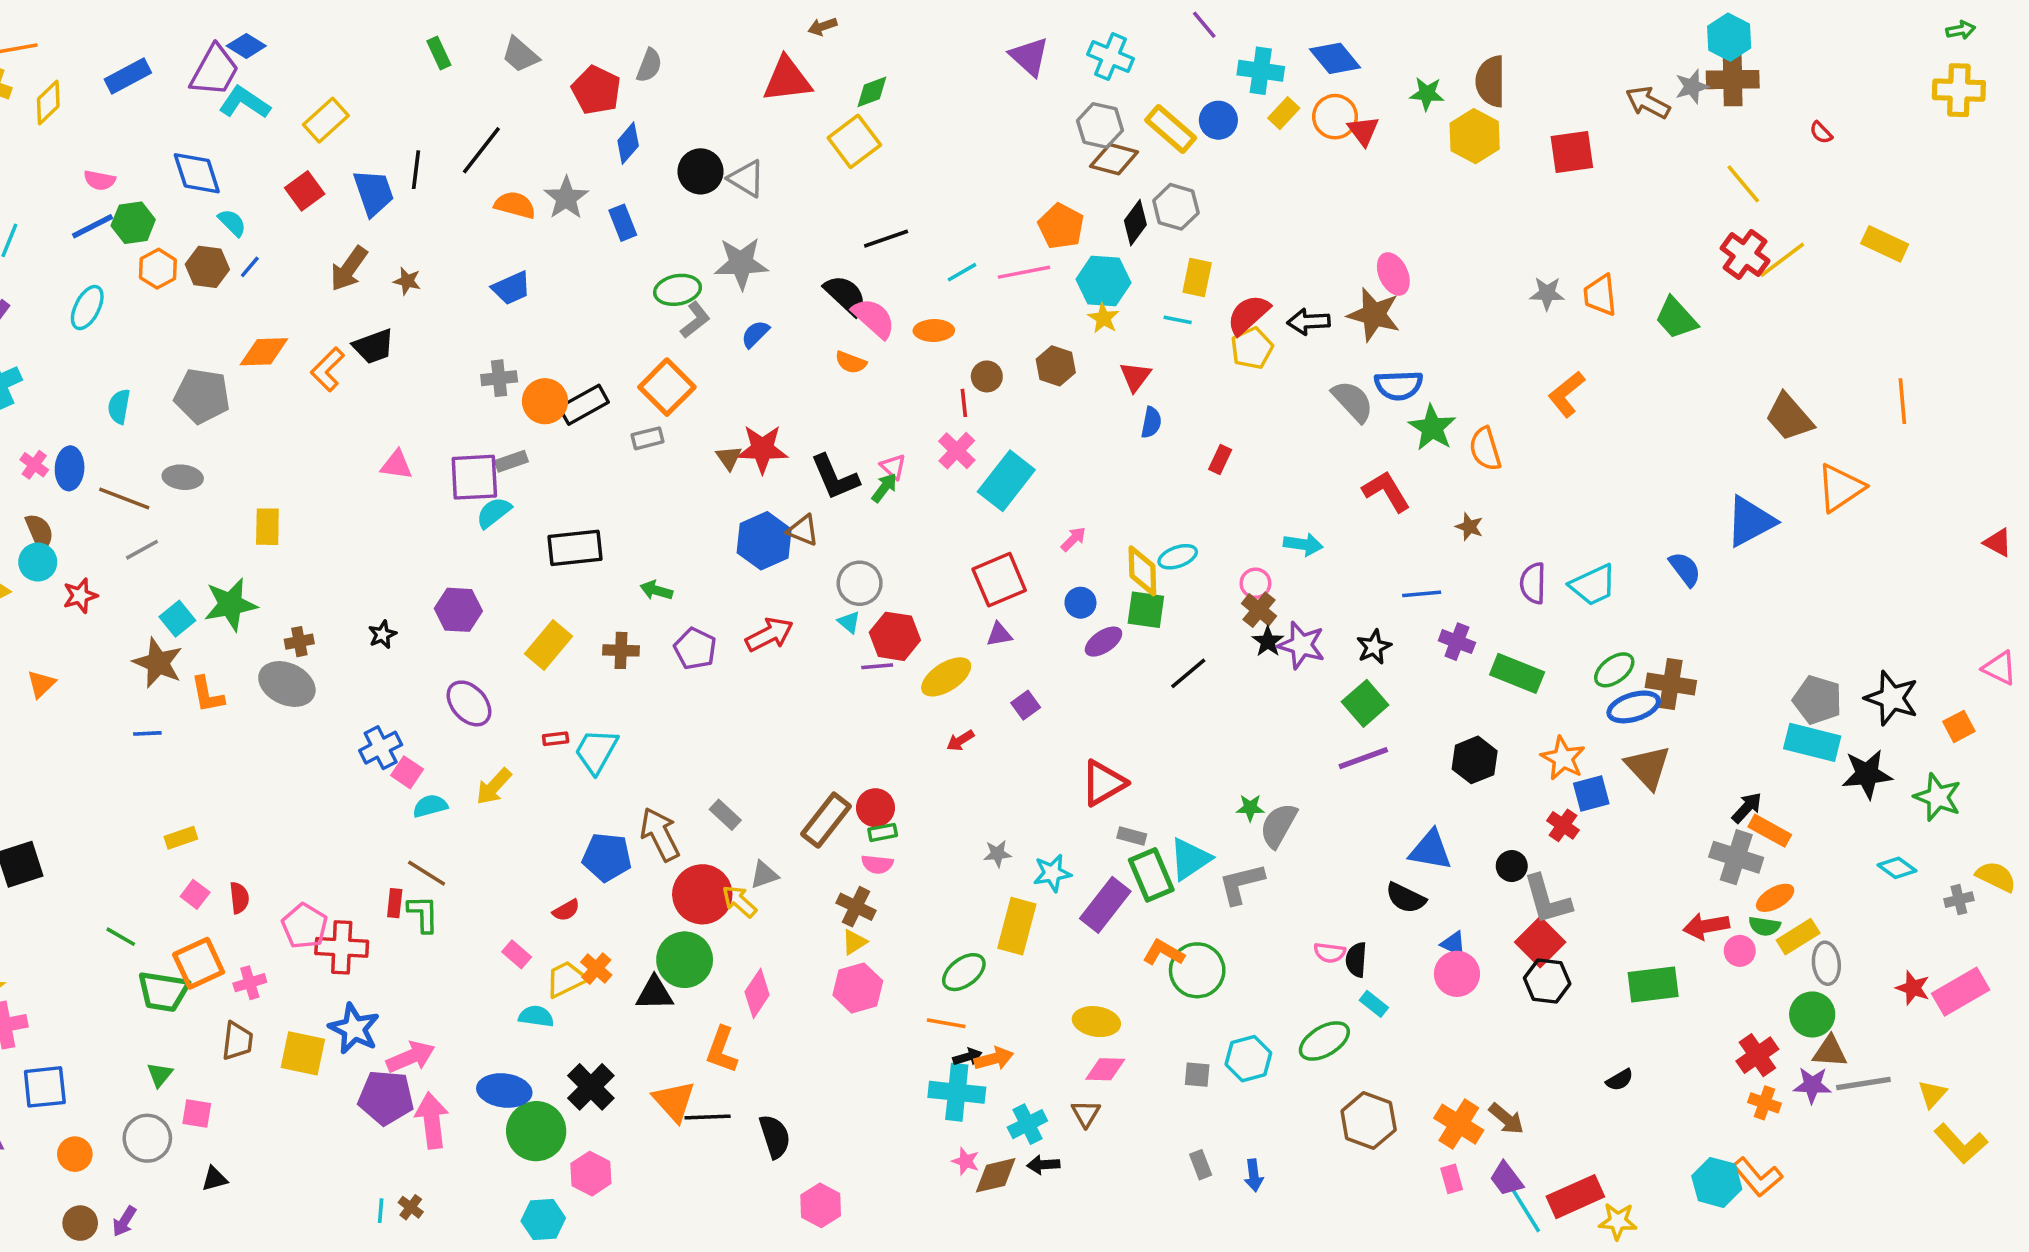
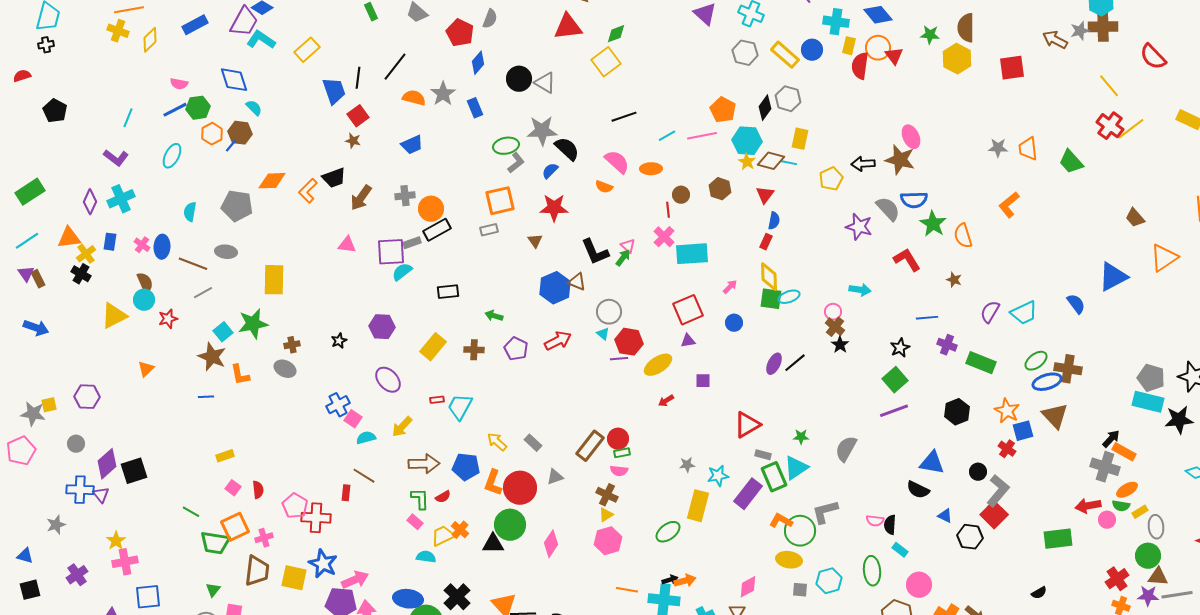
yellow rectangle: (1284, 113) -> (849, 46), turned -30
red semicircle: (1821, 133) -> (1153, 57), size x2.0
brown diamond: (1114, 159) -> (771, 161), moved
red square: (305, 191) -> (358, 116), moved
blue line: (250, 267) -> (231, 146), moved
brown arrow: (349, 269) -> (361, 198), moved
black semicircle: (845, 295) -> (567, 149), moved
red semicircle: (1248, 315) -> (860, 66), moved, turned -40
orange square: (667, 387) -> (500, 201), turned 32
black rectangle: (584, 405) -> (437, 230), moved
brown trapezoid: (1789, 417) -> (1135, 218), size x0.7
red star: (762, 449) -> (554, 208), moved
red rectangle: (1220, 460) -> (766, 242), moved
cyan rectangle: (1006, 481) -> (692, 254), turned 48
yellow rectangle: (267, 527) -> (274, 280), size x1.4
black rectangle: (575, 548) -> (448, 292), size x0.7
yellow diamond: (1142, 571) -> (769, 277), moved
purple semicircle: (1533, 583) -> (990, 312), turned 30
green square: (1146, 610) -> (771, 299), moved
purple ellipse: (1103, 642) -> (774, 364), moved, turned -30
purple star: (1301, 645) -> (859, 227), moved
gray ellipse: (287, 684) -> (285, 369), size x0.7
purple square: (1026, 705) -> (703, 381), turned 35
green star: (1250, 808) -> (801, 437), moved
brown arrow: (660, 834) -> (424, 464), moved, turned 116
gray L-shape: (1241, 884) -> (825, 512), moved
gray L-shape: (1547, 900) -> (998, 491), turned -124
yellow arrow: (739, 901) -> (497, 442), moved
green L-shape: (423, 914) -> (420, 499), moved
yellow rectangle: (1798, 937) -> (1140, 512), size x0.7
pink circle: (1457, 974) -> (919, 585), moved
black hexagon: (1547, 981) -> (970, 537), moved
yellow ellipse: (1096, 1022) -> (789, 560), moved
orange line: (946, 1023) -> (627, 590), moved
brown trapezoid: (237, 1041) -> (257, 571), size x1.4
green ellipse: (1324, 1041) -> (872, 571), turned -64
orange L-shape: (722, 1050) -> (493, 483), moved
pink diamond: (1105, 1069) -> (748, 587), turned -30

